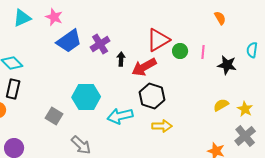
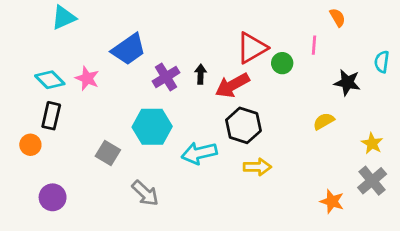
pink star: (54, 17) -> (87, 78), moved
purple cross: (100, 44) -> (166, 77), moved
pink line: (203, 52) -> (314, 45), moved
yellow semicircle: (221, 105) -> (324, 121), moved

